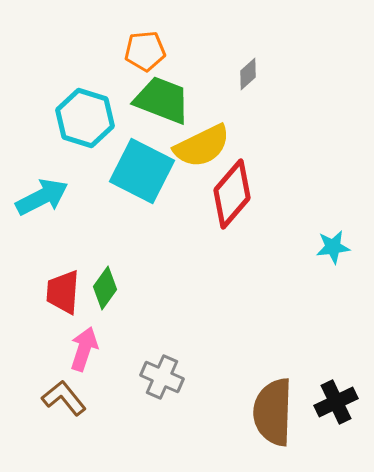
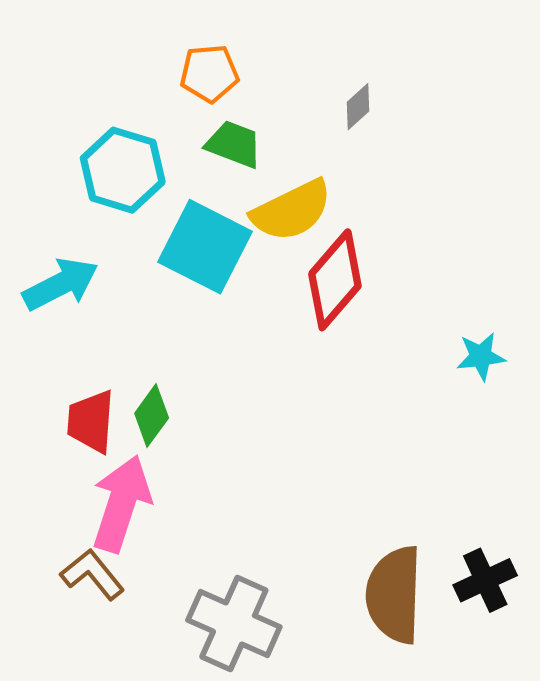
green trapezoid: (162, 100) -> (234, 144), size x0.7
pink arrow: (84, 349) -> (121, 504), size x1.5
gray cross: (162, 377) -> (234, 624), moved, size x1.5

